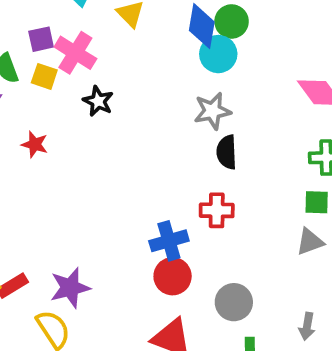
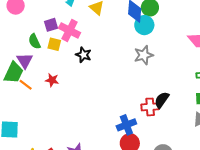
black semicircle: (227, 152) -> (162, 100), moved, turned 42

